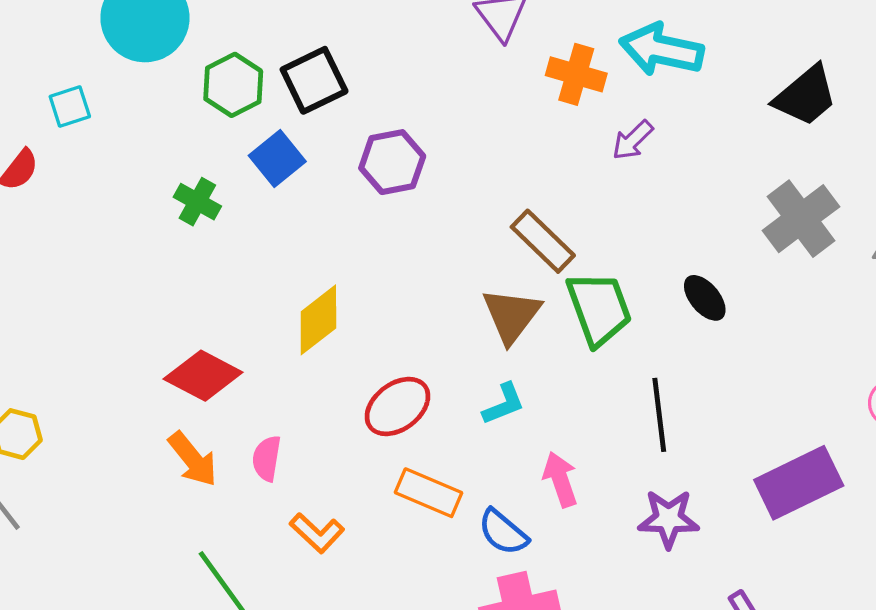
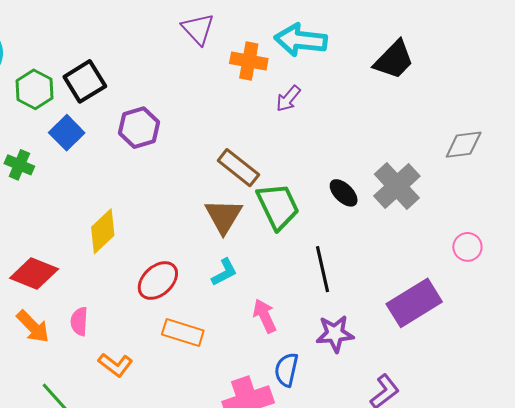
gray cross: (801, 219) -> (397, 186), moved
blue semicircle: (503, 532) -> (286, 370), moved, turned 68

